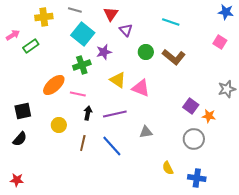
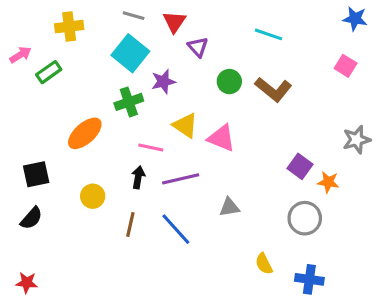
gray line: (75, 10) -> (134, 16), moved
pink line: (78, 94) -> (151, 148), moved

